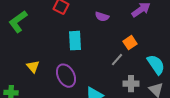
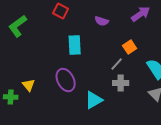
yellow triangle: (33, 67) -> (29, 85), moved
gray cross: (131, 84) -> (121, 83), moved

